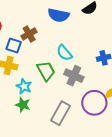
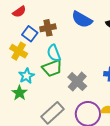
cyan semicircle: (64, 53) -> (54, 53), moved
green trapezoid: (46, 71) -> (52, 68), turned 80

